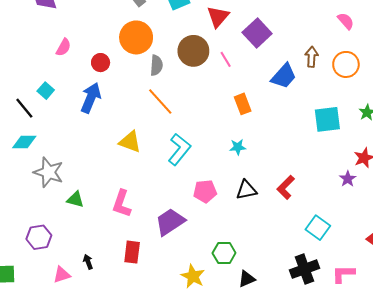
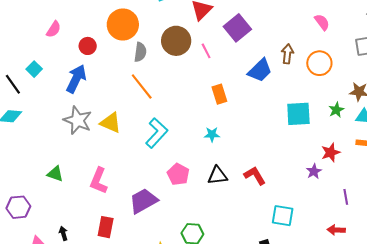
gray star: (49, 172) -> (78, 120), moved
red L-shape: (286, 187) -> (255, 176), turned 100
pink pentagon: (205, 191) -> (178, 174), turned 30
cyan square: (318, 228) -> (283, 216), turned -30

